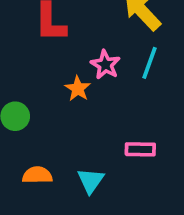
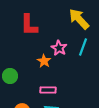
pink rectangle: (140, 149) -> (48, 90), moved

